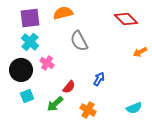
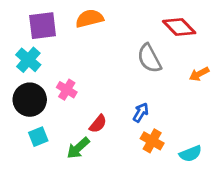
gray semicircle: (79, 41) -> (149, 58), moved
cyan cross: (30, 42) -> (28, 60), moved
orange cross: (88, 110) -> (152, 141), moved

